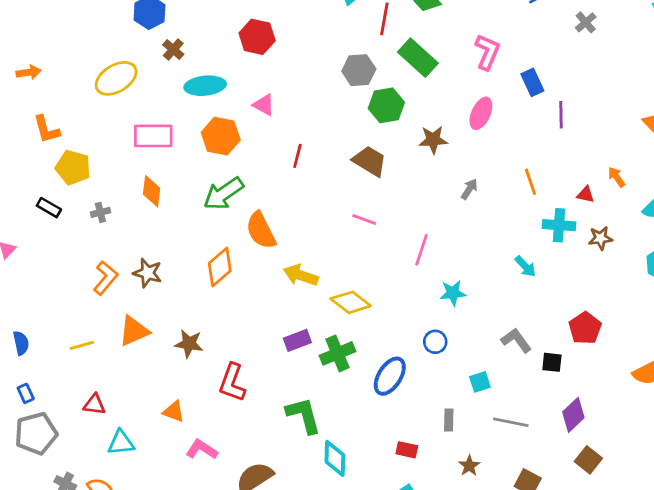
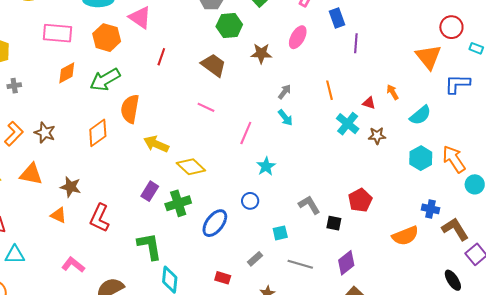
pink triangle: (264, 105) -> (140, 17), size x1.4
orange diamond: (152, 191) -> (67, 73), moved, turned 50
cyan cross: (559, 225) -> (348, 124), turned 30
orange semicircle: (261, 230) -> (130, 109), turned 32
cyan arrow: (525, 266) -> (285, 118), moved
cyan star: (453, 293) -> (266, 166), turned -30
orange triangle: (134, 331) -> (31, 174), turned 30
purple rectangle: (297, 340) -> (150, 191), turned -42
orange triangle: (174, 412) -> (58, 215), moved
gray rectangle: (449, 420) -> (255, 259), turned 42

